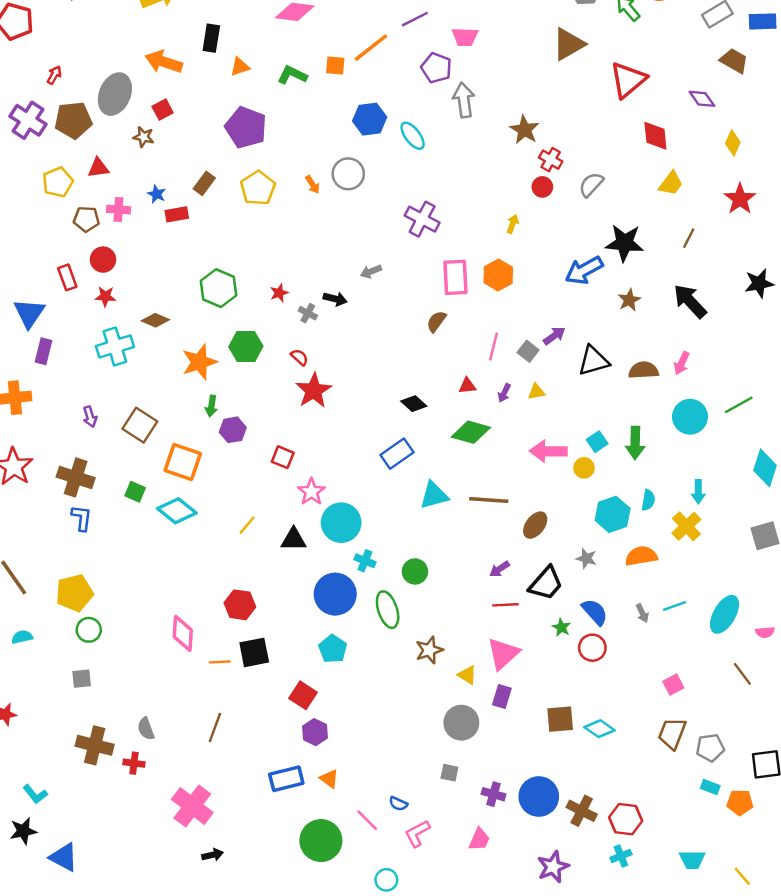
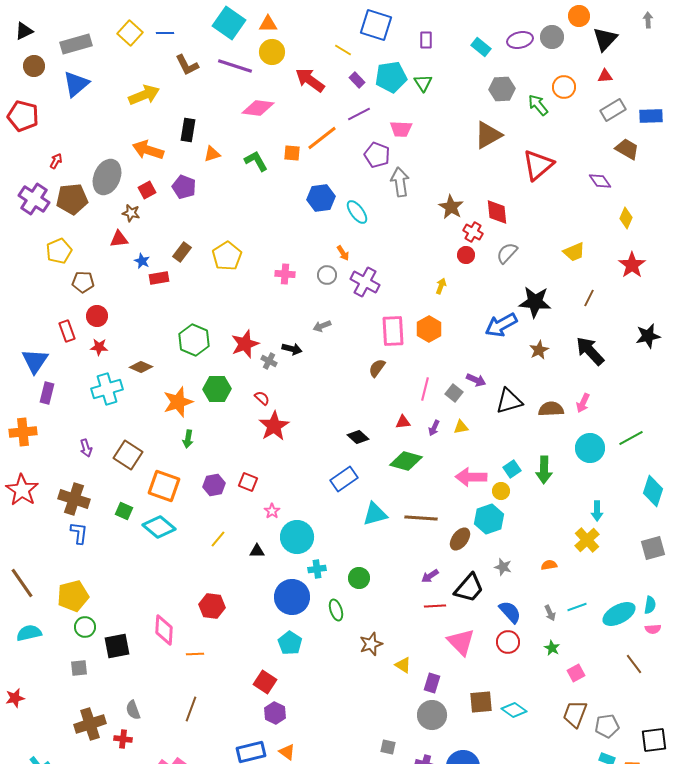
green L-shape: (292, 75) -> (256, 161), turned 35
purple pentagon: (246, 127) -> (184, 187), moved, size x0.7
red diamond: (655, 136) -> (497, 212), moved
red triangle: (98, 168) -> (119, 239), moved
gray circle: (348, 174) -> (327, 275), moved, size x0.7
yellow trapezoid: (671, 183) -> (574, 252), turned 30
orange arrow: (313, 185) -> (343, 253), moved
pink cross: (118, 210) -> (285, 274), moved
red star: (279, 293) -> (245, 344), size x1.8
purple arrow: (554, 336) -> (476, 380), turned 60
purple hexagon: (233, 430) -> (214, 485), moved
pink star: (311, 492) -> (272, 511), size x0.7
cyan semicircle: (648, 500) -> (650, 605), moved
cyan hexagon: (613, 514) -> (489, 519), moved
black triangle: (294, 539) -> (257, 551), size x0.7
orange semicircle: (641, 556) -> (549, 565), size x0.6
cyan cross: (365, 561) -> (317, 569), turned -30
green ellipse: (388, 610) -> (336, 610), size x0.7
cyan ellipse: (724, 614) -> (619, 614), turned 32
green star: (561, 627) -> (552, 648), moved
cyan semicircle: (22, 637) -> (29, 633), size x1.4
black square: (254, 652) -> (117, 646), moved
pink triangle: (503, 654) -> (461, 642), moved, turned -32
gray circle: (461, 723) -> (432, 715), moved
brown cross: (95, 745) -> (90, 724), turned -32

